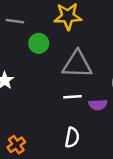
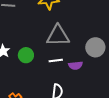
green circle: (39, 43) -> (26, 55), moved

